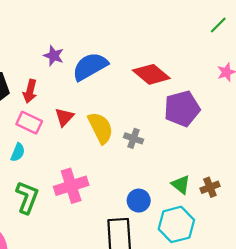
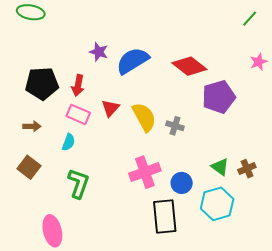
pink cross: (71, 186) -> (145, 172), moved

